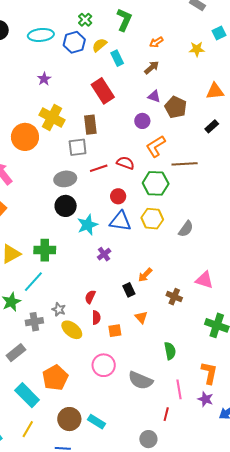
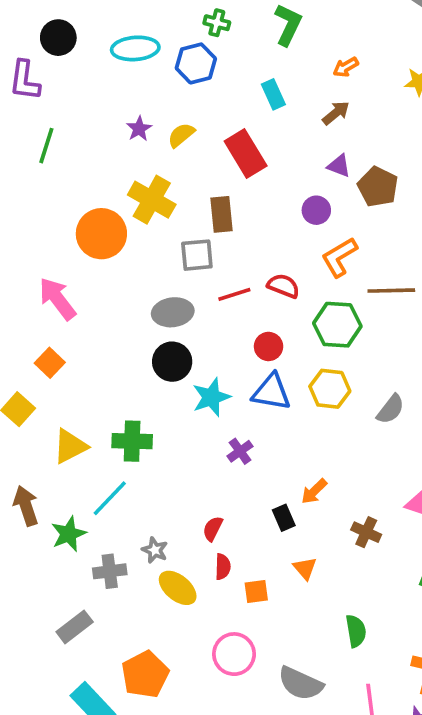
green cross: (85, 20) -> (217, 23), turned -32
yellow semicircle: (99, 45) -> (181, 135), moved

